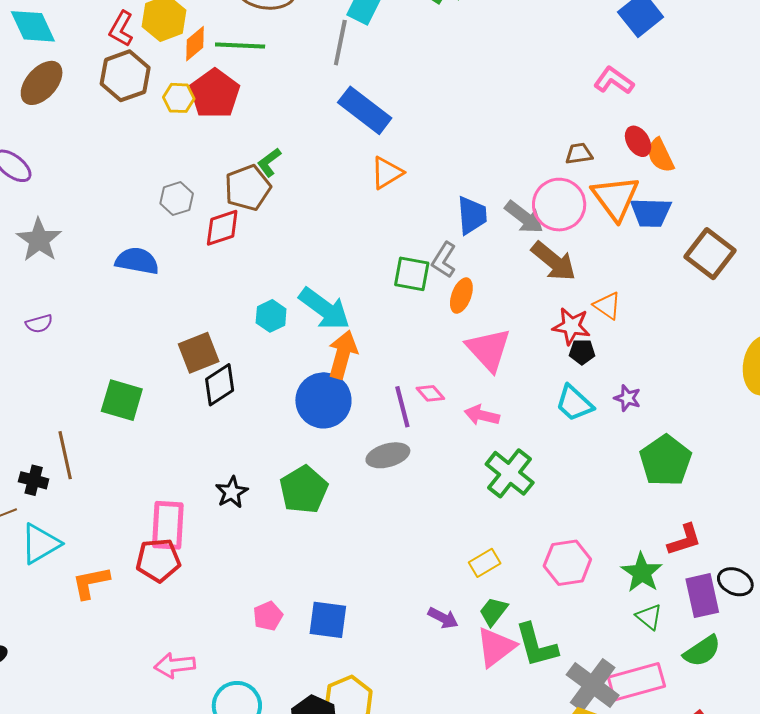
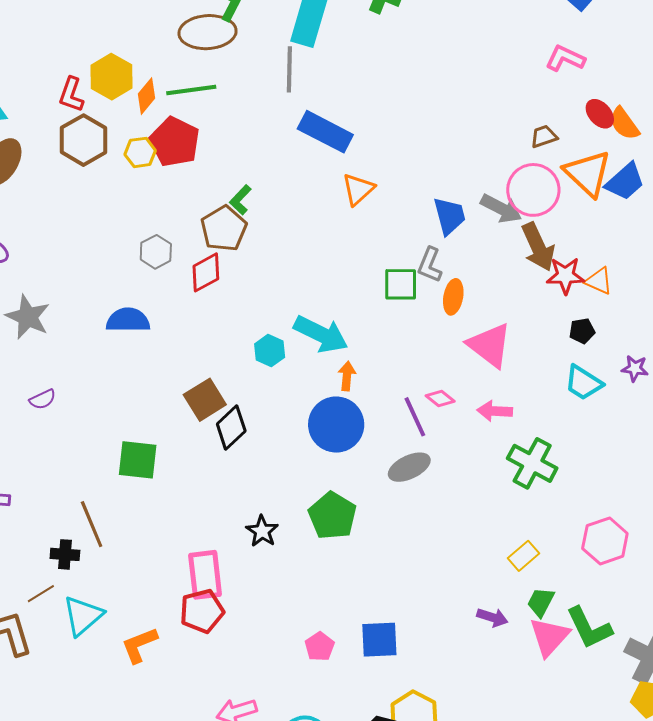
blue trapezoid: (651, 213) -> (625, 182), turned -33
brown arrow: (554, 261) -> (538, 247), turned 36
red star: (571, 326) -> (565, 276), moved
orange arrow: (343, 355) -> (347, 376), size x0.6

